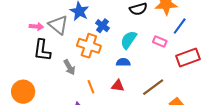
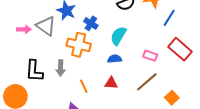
pink rectangle: (160, 42) -> (150, 56), moved
black L-shape: (42, 50) -> (34, 71), moved
red rectangle: (188, 57) -> (180, 49), turned 65
gray arrow: (69, 67) -> (61, 68), turned 35

